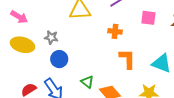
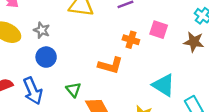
orange cross: (115, 31) -> (131, 40), moved
orange L-shape: (127, 59) -> (110, 65), moved, turned 95

